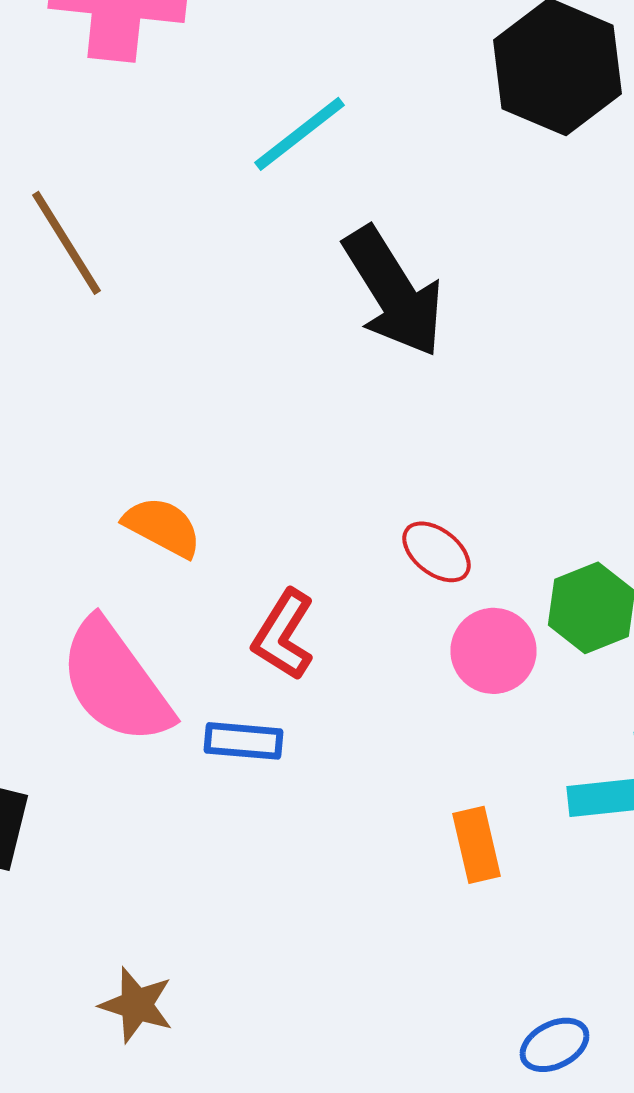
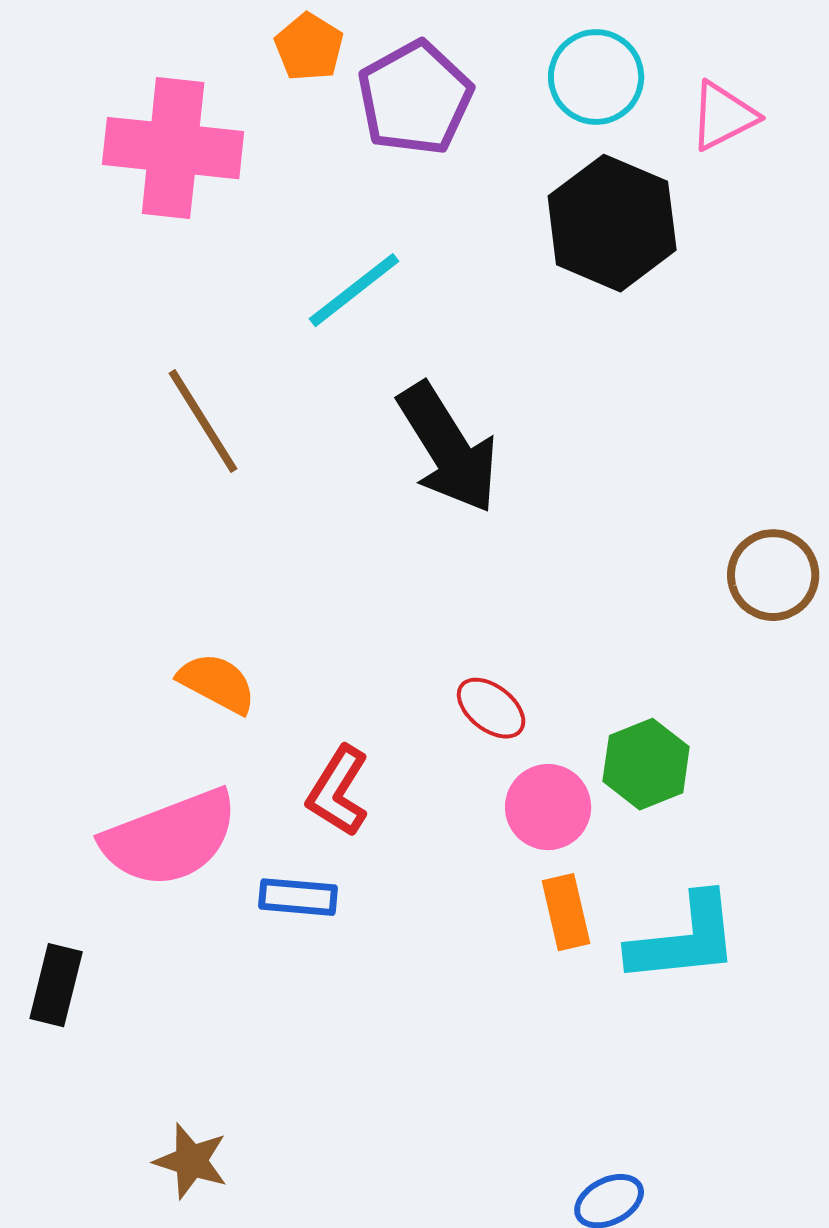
brown line: (66, 243) -> (203, 421), moved
pink semicircle: (116, 682) -> (170, 838), turned -75
orange rectangle: (476, 845) -> (566, 912), moved

